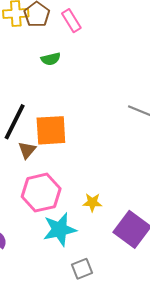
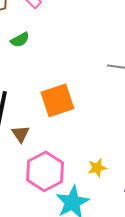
orange square: (51, 130) -> (57, 100), moved

